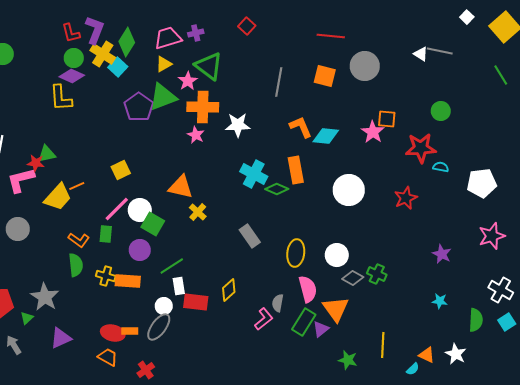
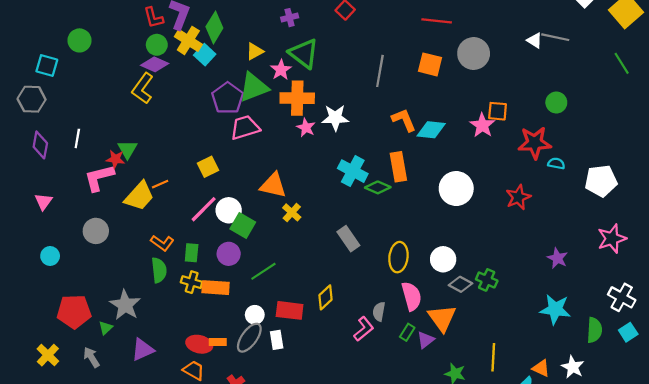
pink trapezoid: (168, 38) -> (245, 128), moved
yellow L-shape: (61, 98) -> (143, 88), turned 40
pink star: (196, 135) -> (306, 128), moved
green triangle: (47, 154) -> (127, 149), turned -48
green rectangle: (106, 234) -> (192, 253), moved
white rectangle: (179, 286) -> (277, 340), moved
cyan star: (440, 301) -> (555, 309), size x1.8
green rectangle: (304, 322) -> (407, 332), size x0.6

